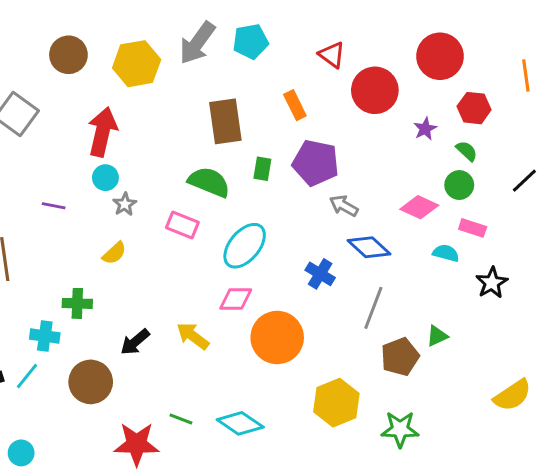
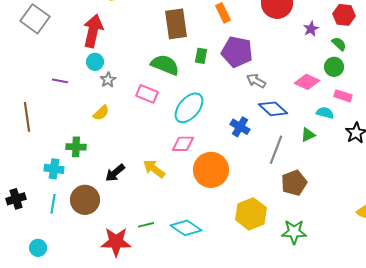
green triangle: (437, 336) -> (308, 135), moved
cyan line: (27, 376) -> (53, 204), moved, turned -30
green line: (181, 419) -> (146, 225), turned -35

